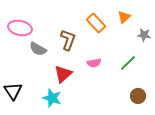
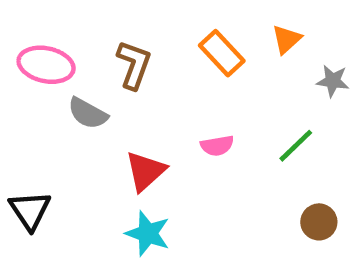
brown L-shape: (68, 40) -> (134, 65), moved
cyan star: (52, 98) -> (148, 233), moved

